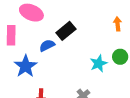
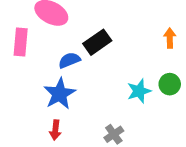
blue star: (26, 66) -> (60, 94), moved

